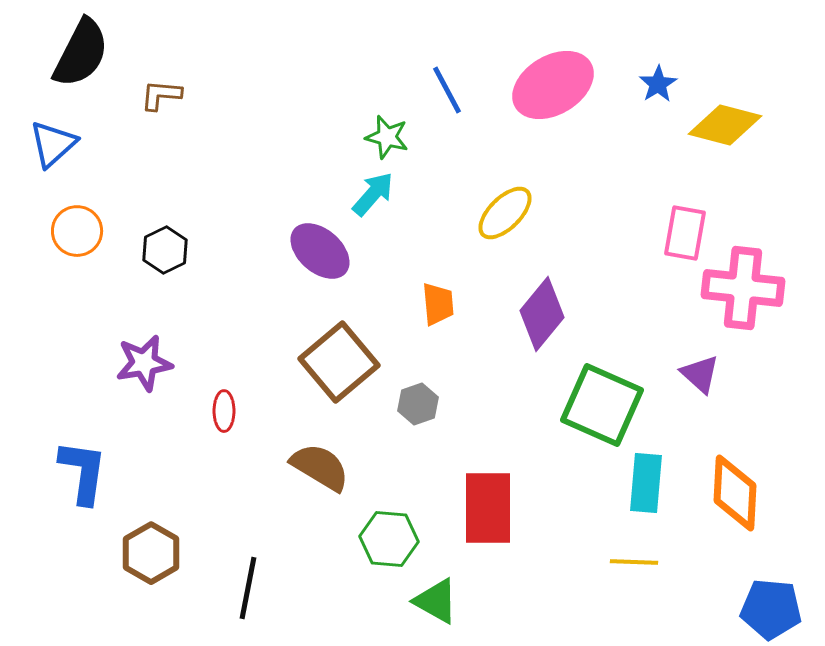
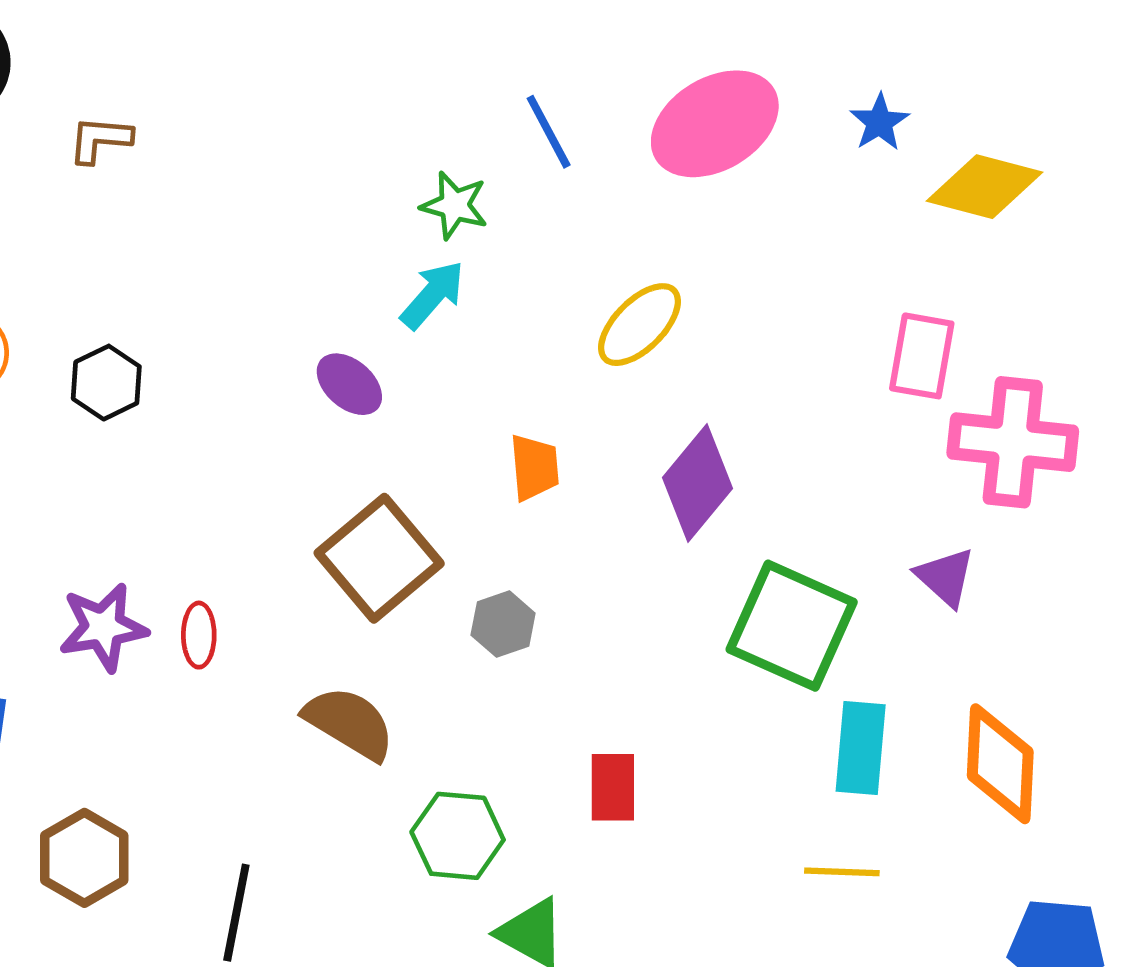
purple ellipse: (320, 251) -> (349, 384), size x0.7
purple star: (144, 363) -> (103, 627), moved
red rectangle: (488, 508) -> (613, 787), size x0.6

